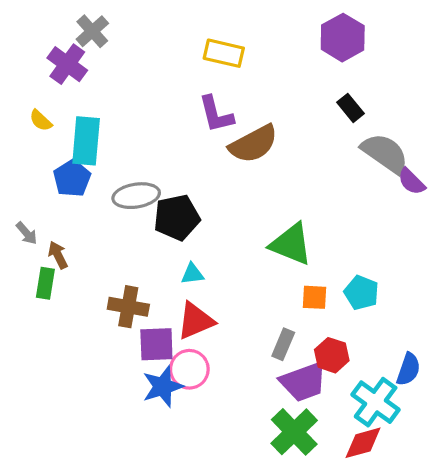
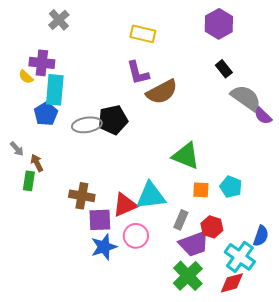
purple cross: (67, 64) -> (42, 63), moved, turned -30
black pentagon: (177, 217) -> (113, 120), moved
cyan triangle: (192, 274) -> (151, 196), moved, size x2.0
pink circle: (189, 369) -> (136, 236), moved

